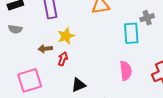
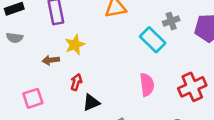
cyan rectangle: (131, 33) -> (153, 40), turned -40
red arrow: (63, 59) -> (76, 82), moved
pink square: (30, 80) -> (33, 98), size x0.7

